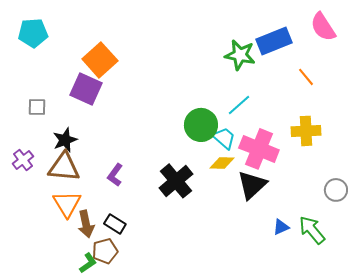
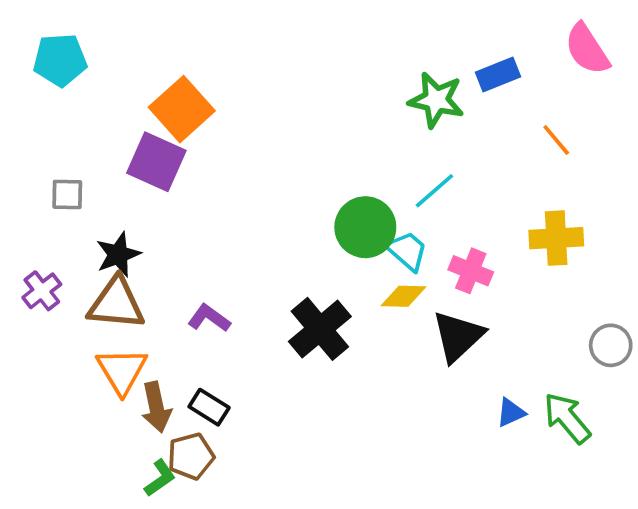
blue rectangle: (274, 41) -> (498, 75), size x0.7
pink cross: (259, 149) -> (471, 271), size x0.6
purple L-shape: (115, 175) -> (209, 318), turned 90

